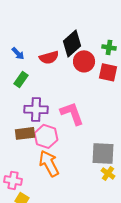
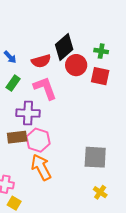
pink L-shape: (72, 113) -> (45, 88), moved
yellow cross: (108, 173) -> (100, 192), moved

